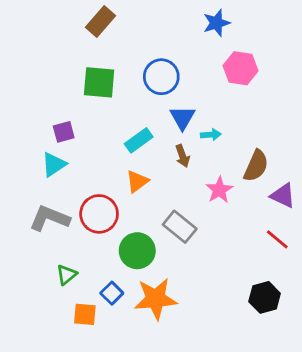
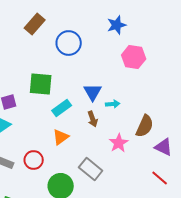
blue circle: (161, 77) -> (69, 43), moved
green square: (99, 82) -> (41, 84), moved
red circle: (99, 214) -> (34, 160), size x0.7

